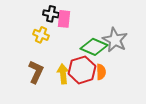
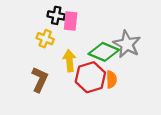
yellow arrow: (63, 74) -> (69, 61), moved

